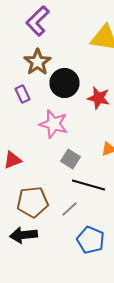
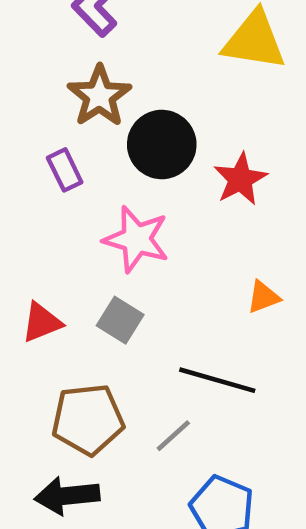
red star: (98, 98) -> (240, 179), turned 30
gray square: (70, 159) -> (120, 320), moved

